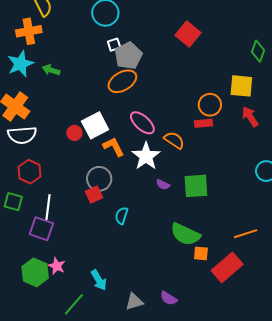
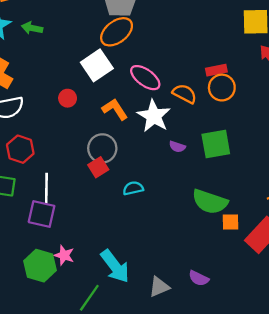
orange circle: (210, 105) -> (222, 88), moved
white square: (95, 125) -> (97, 65), moved
cyan semicircle: (122, 216) -> (133, 188), turned 66
cyan arrow: (99, 280) -> (115, 266), size x1.4

